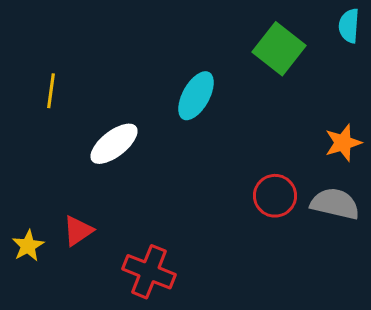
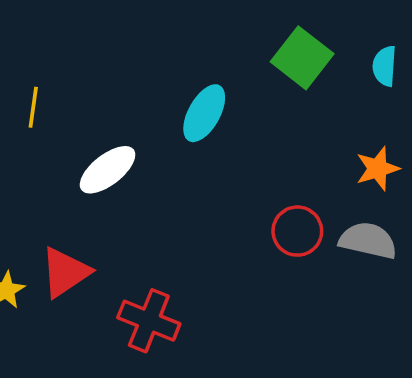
cyan semicircle: (349, 26) -> (385, 66), moved
red triangle: (78, 231) -> (65, 272), size x1.4

